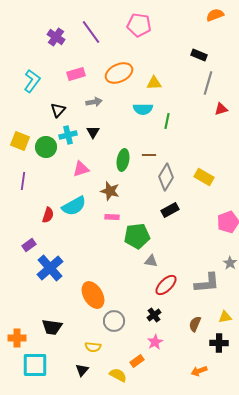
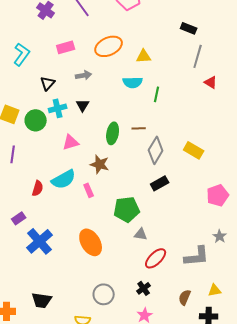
red triangle: (221, 109) -> (211, 82), turned 48
pink rectangle: (112, 217) -> (89, 190), moved, turned 64
orange ellipse: (93, 295) -> (91, 242), moved

